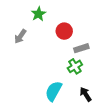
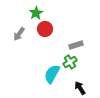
red circle: (64, 31) -> (45, 29), moved
cyan semicircle: (54, 91) -> (52, 74), moved

